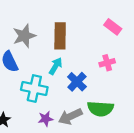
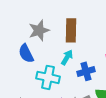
blue cross: (77, 82) -> (86, 71), turned 30

